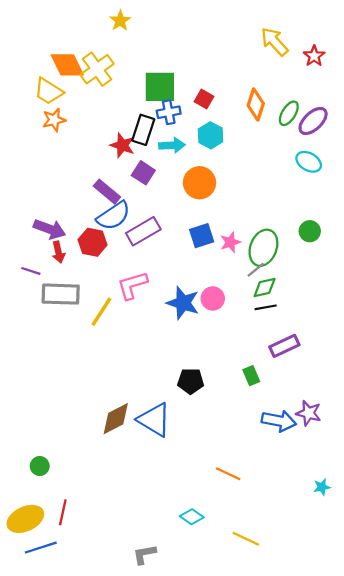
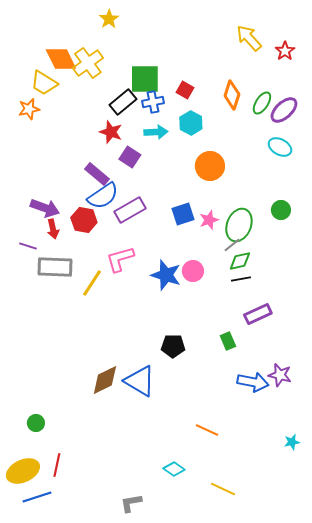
orange star: (54, 120) -> (29, 109), moved
black rectangle: (143, 130) -> (123, 102), moved, turned 32
orange circle: (200, 183) -> (210, 166), moved

